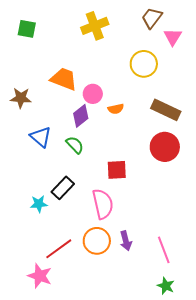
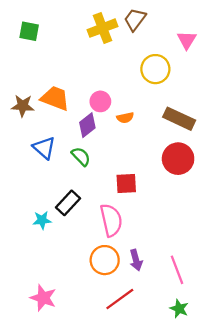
brown trapezoid: (152, 18) -> (135, 19), moved
orange trapezoid: (64, 79) -> (55, 98), moved
red line: (59, 249) -> (120, 299), moved

